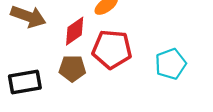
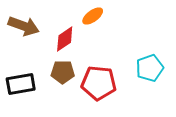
red pentagon: (112, 49) -> (99, 83), moved

